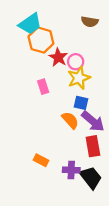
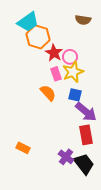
pink rectangle: (43, 87) -> (56, 74), moved
orange semicircle: (70, 120) -> (48, 93), moved
orange rectangle: (41, 160) -> (23, 148), moved
purple cross: (71, 170) -> (66, 157), turned 35

